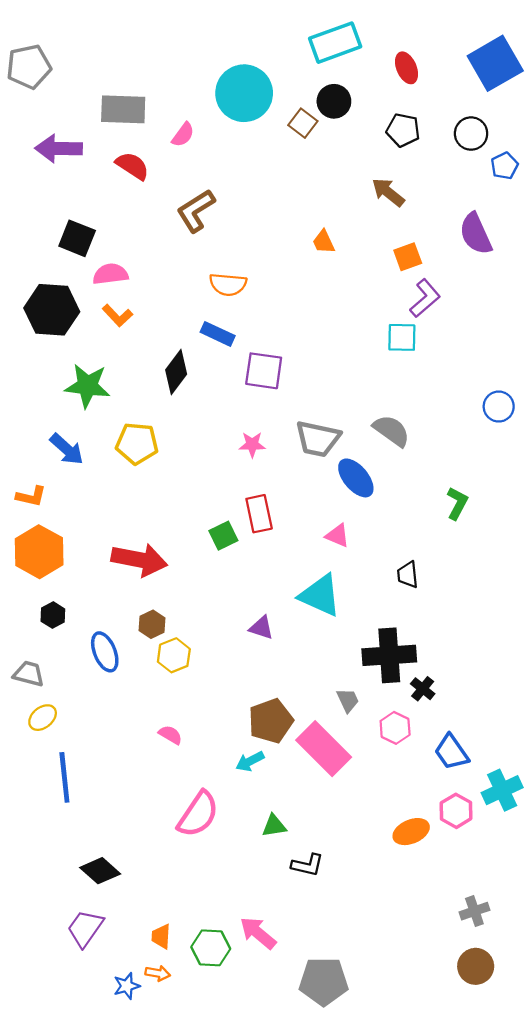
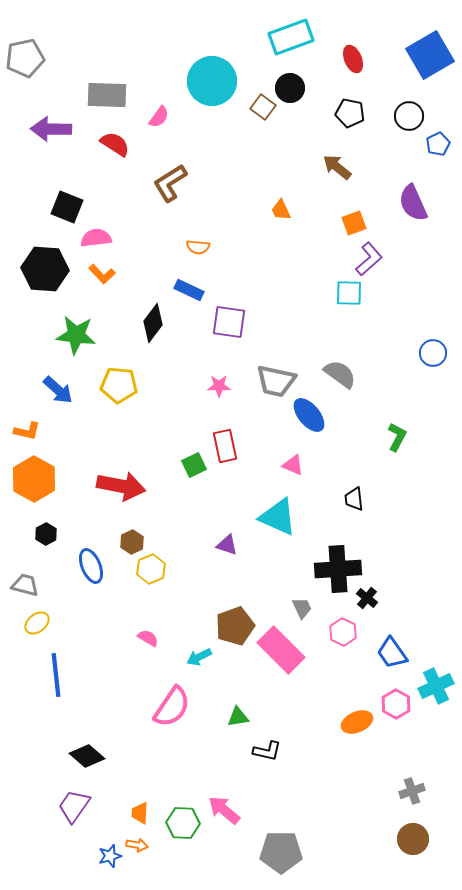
orange semicircle: (228, 284) -> (198, 247), size x0.7
cyan arrow: (250, 761) -> (199, 657), moved

